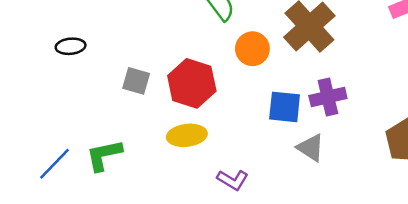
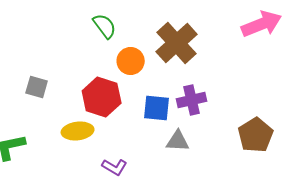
red hexagon: (192, 83) -> (102, 97), moved
gray triangle: (311, 148) -> (178, 141), turned -30

